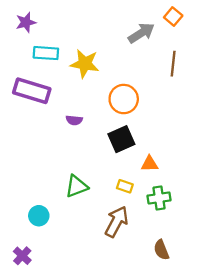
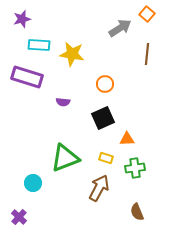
orange circle: (124, 99) -> (105, 84), size x0.7
green triangle: (77, 186) -> (65, 158), size x1.4

